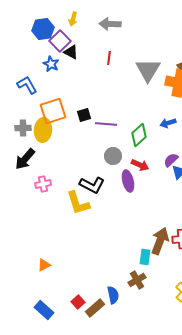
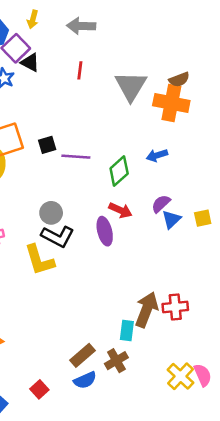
gray circle: (113, 156) -> (51, 213), moved
blue semicircle: (113, 295) -> (85, 380), turned 78
brown rectangle: (95, 308) -> (82, 355), moved

